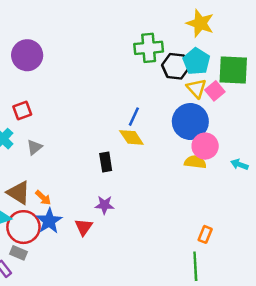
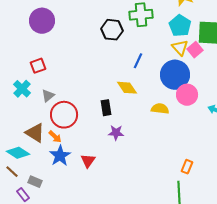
black hexagon: (176, 66) -> (112, 30), moved
blue line: (134, 117) -> (138, 61), moved
yellow semicircle: (195, 162) -> (160, 109), moved
purple star: (104, 205) -> (116, 133), moved
red circle: (23, 227) -> (64, 115), moved

